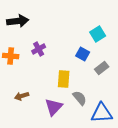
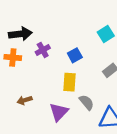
black arrow: (18, 21) -> (20, 34), moved
blue square: (83, 54) -> (75, 55), moved, turned 32

